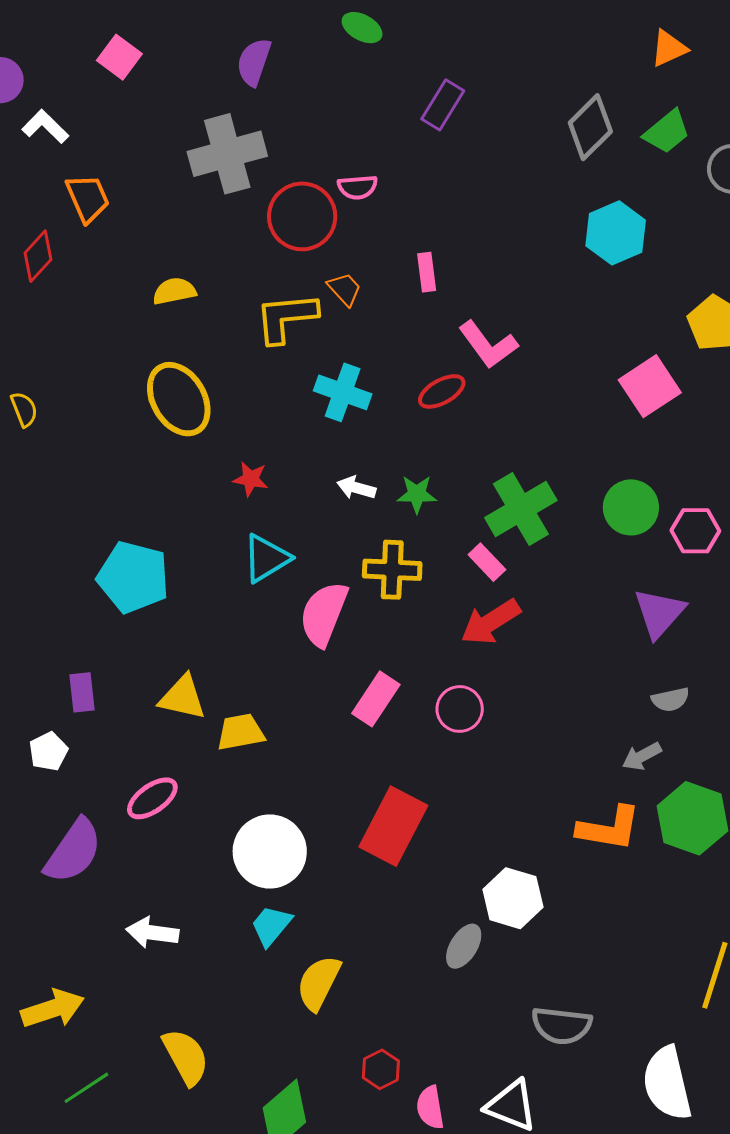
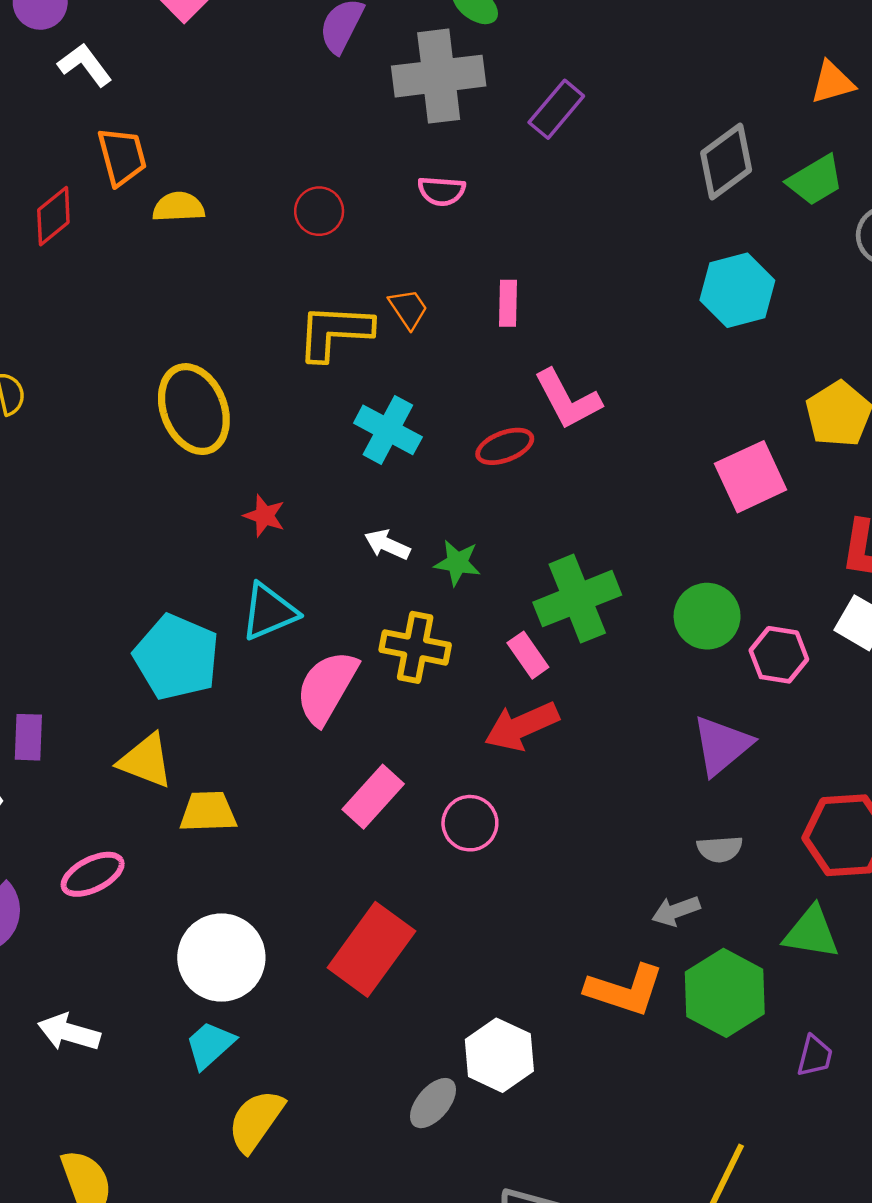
gray cross: (227, 154) -> (439, 76), moved
red circle: (302, 216) -> (319, 211), moved, size x0.6
yellow semicircle: (174, 291) -> (178, 207), moved
cyan pentagon: (133, 577) -> (177, 657), moved

